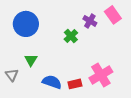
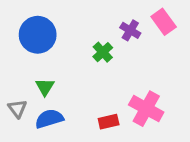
pink cross: (101, 75) -> (146, 109), turned -30
blue semicircle: (52, 82) -> (49, 119), moved, turned -36

